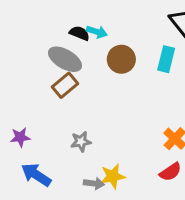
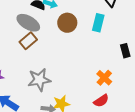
gray star: (81, 142) -> (39, 80), size x1.6

